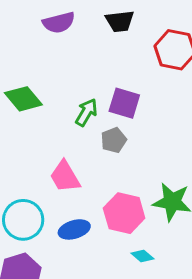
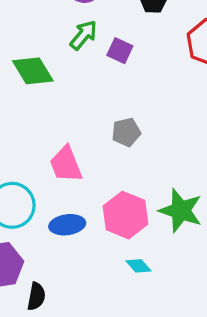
purple square: (124, 103) -> (120, 51), moved, size x0.7
green arrow: (86, 112) -> (84, 35), moved

